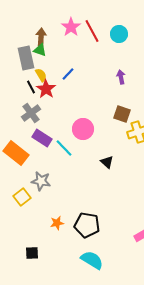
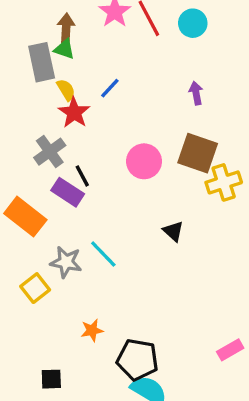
black line: (31, 87) -> (82, 176), moved
brown square: (122, 114) -> (198, 153), size x1.4
pink circle: (83, 129) -> (144, 161), moved
cyan line: (64, 148) -> (103, 254), moved
black pentagon: (87, 225) -> (138, 360), moved

